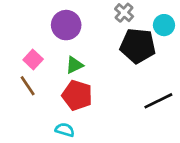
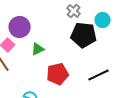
purple circle: (66, 25) -> (20, 27), moved
red pentagon: (77, 95) -> (58, 74), moved, turned -30

